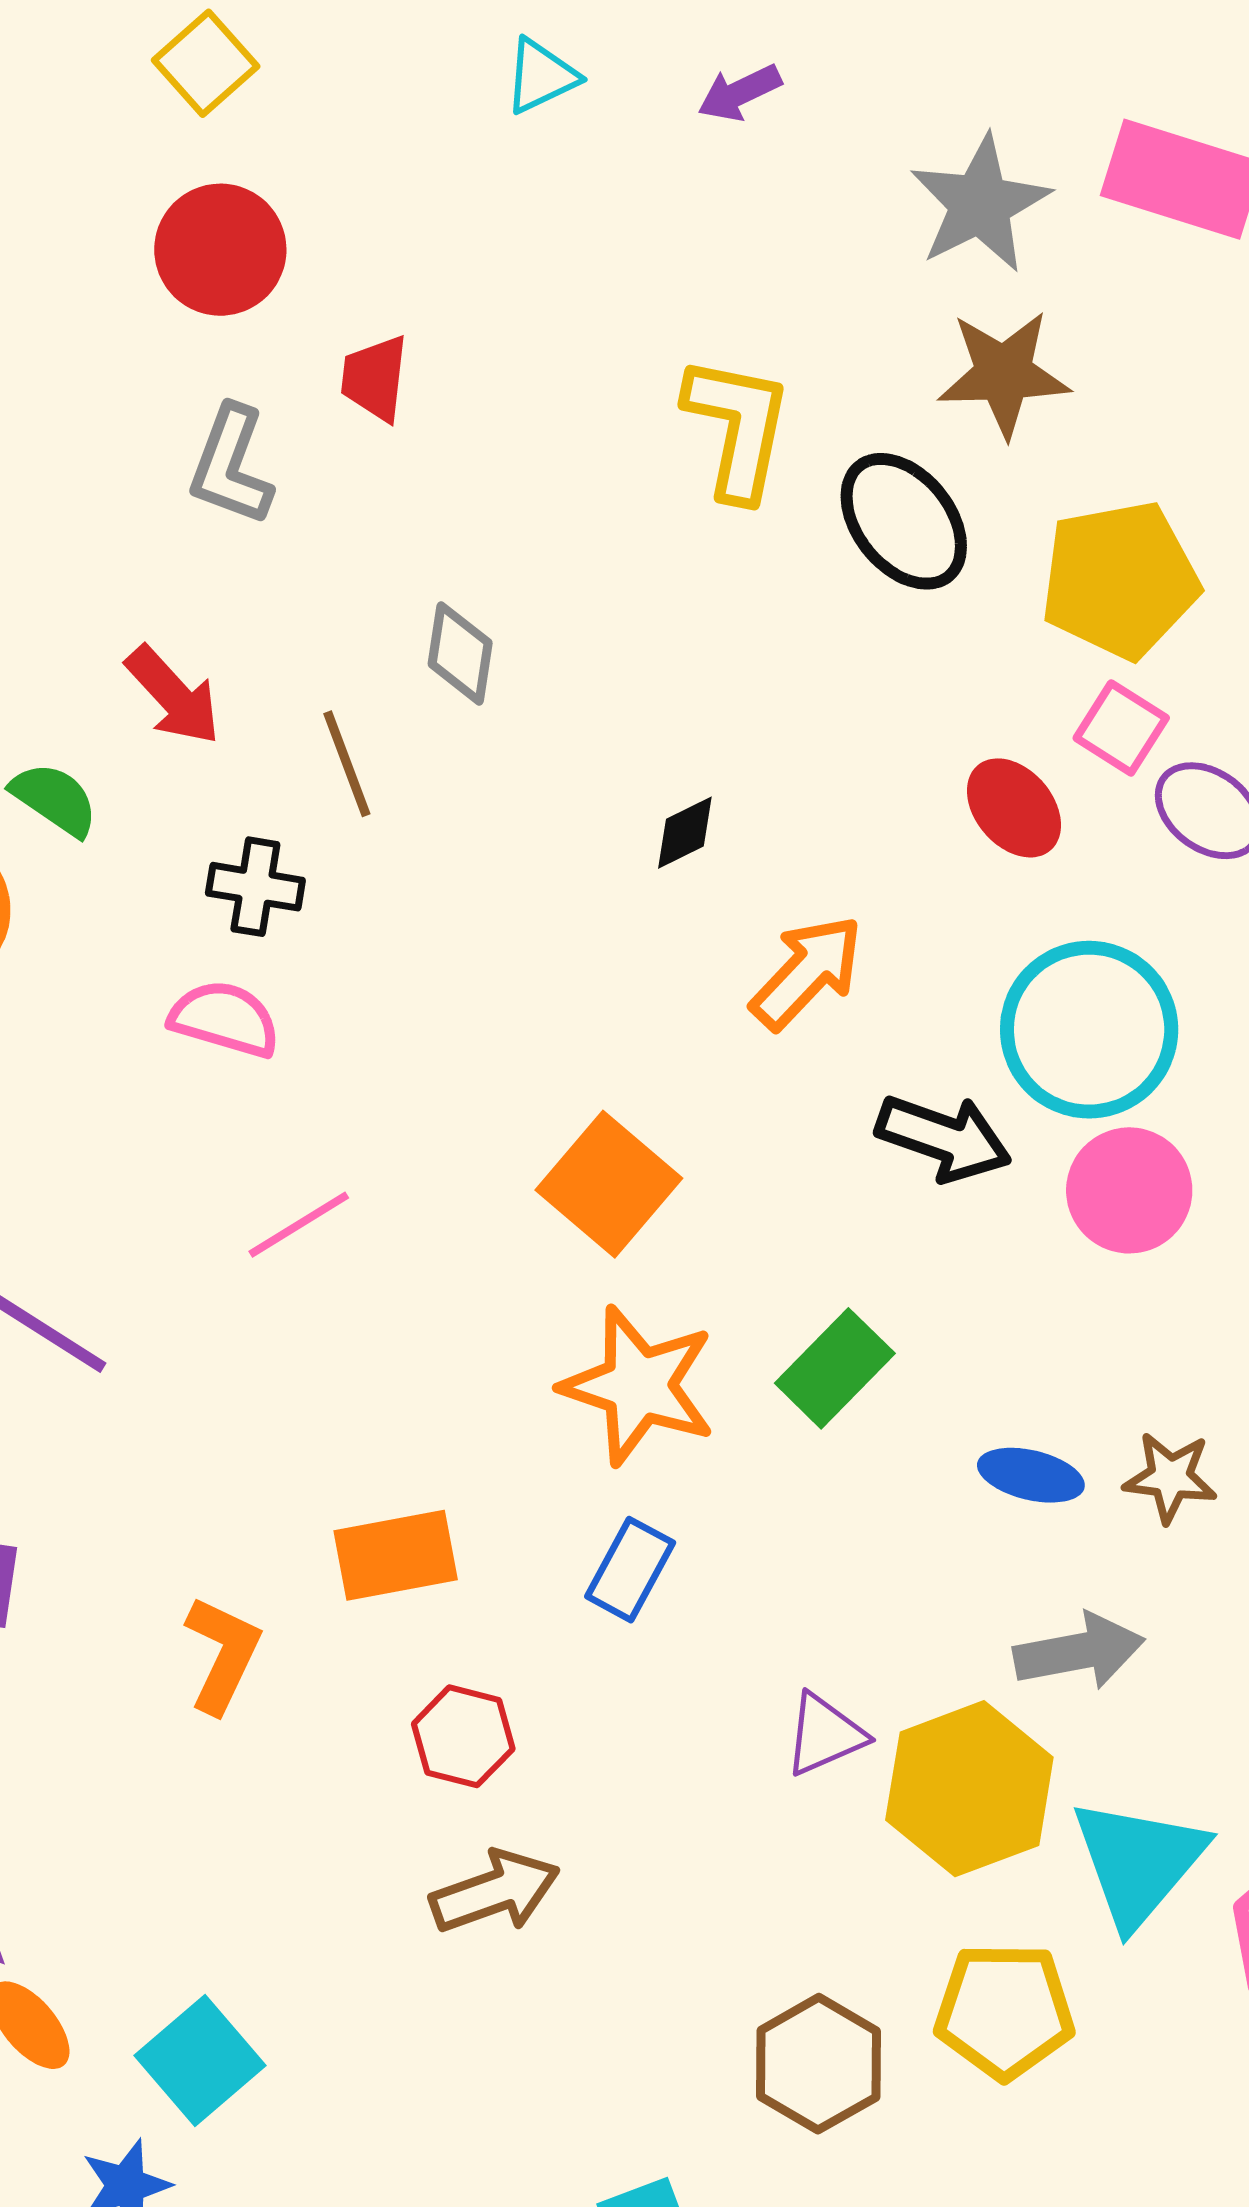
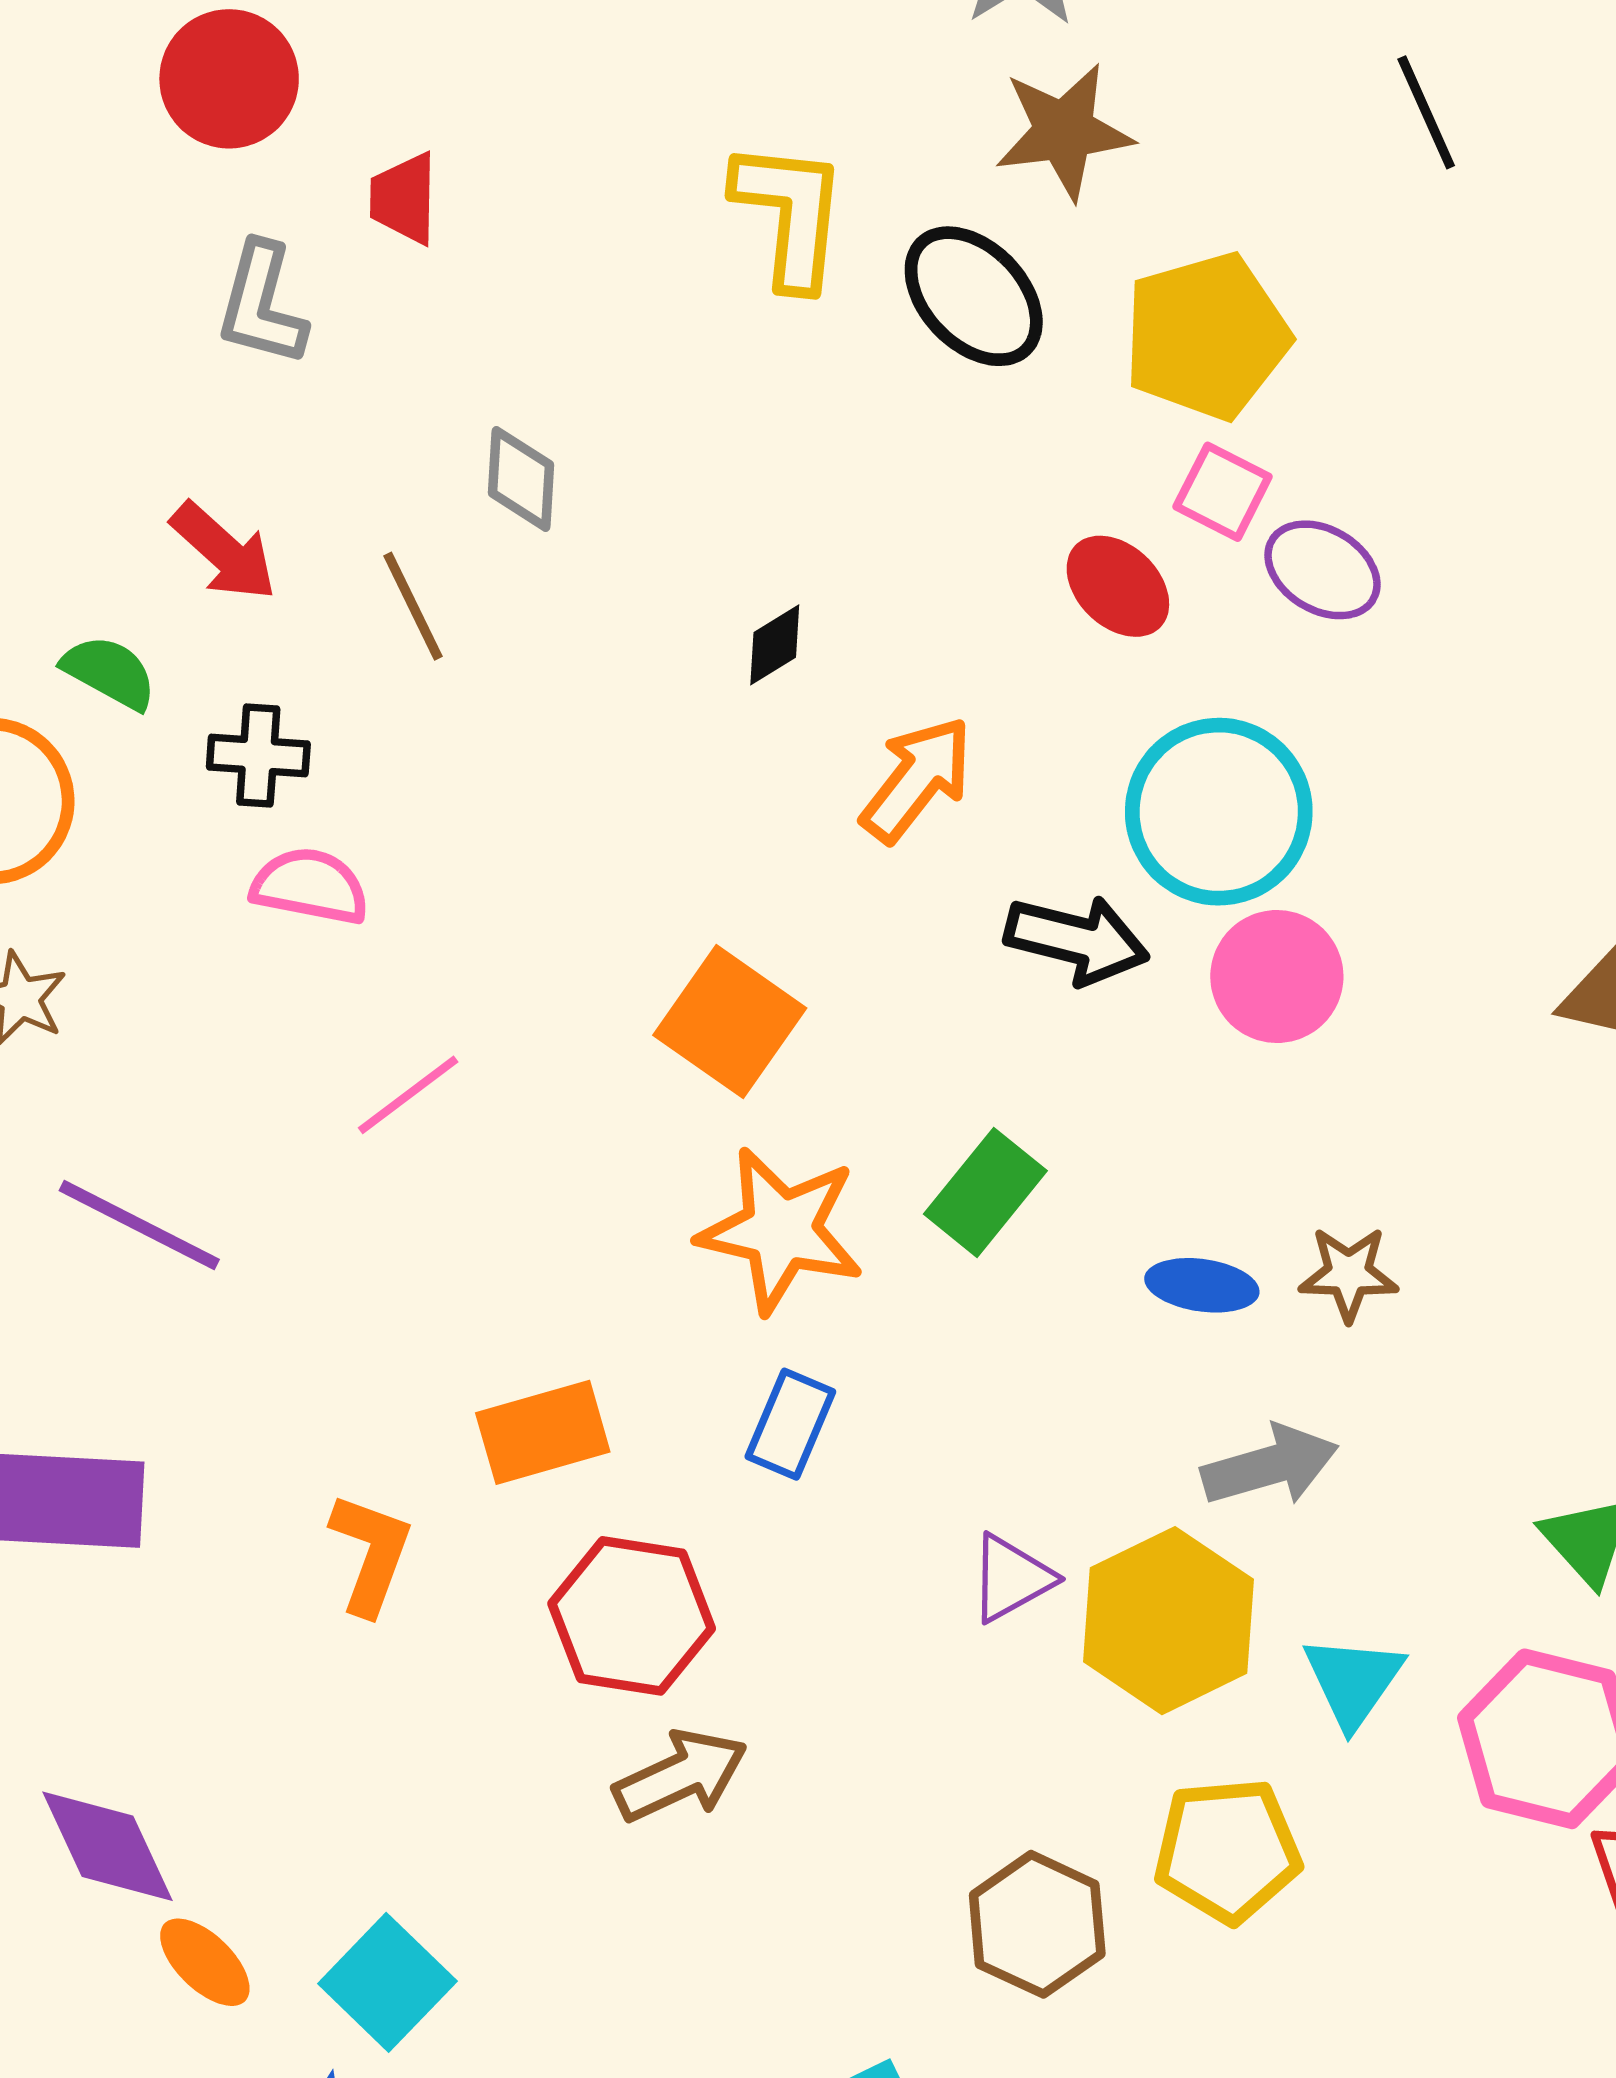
black cross: (255, 887) -> (258, 756), moved
red hexagon: (463, 1736) -> (632, 1616), size x1.5
cyan triangle: (1138, 1862) -> (1353, 1681), size x0.7

